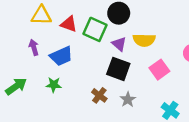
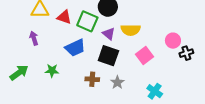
blue trapezoid: (61, 56) -> (75, 48), moved
brown cross: (99, 95) -> (92, 79), turned -32

